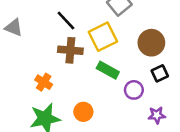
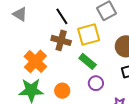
orange cross: (44, 82) -> (35, 61), size x1.6
purple circle: (134, 90) -> (96, 83), moved

